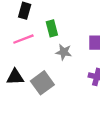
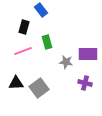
gray star: (64, 52) -> (66, 62), moved

